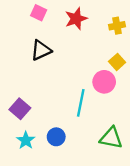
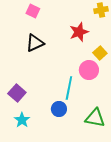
red star: (76, 19) -> (79, 32), moved
yellow cross: (117, 26) -> (101, 10), moved
blue circle: (56, 137) -> (59, 109), moved

